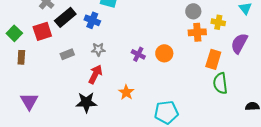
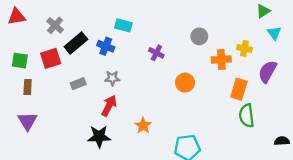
gray circle: (193, 11) -> (199, 36), moved
green square: (14, 33) -> (20, 61), turned -35
purple cross: (138, 54) -> (156, 53), moved
purple triangle: (29, 101) -> (28, 121), moved

